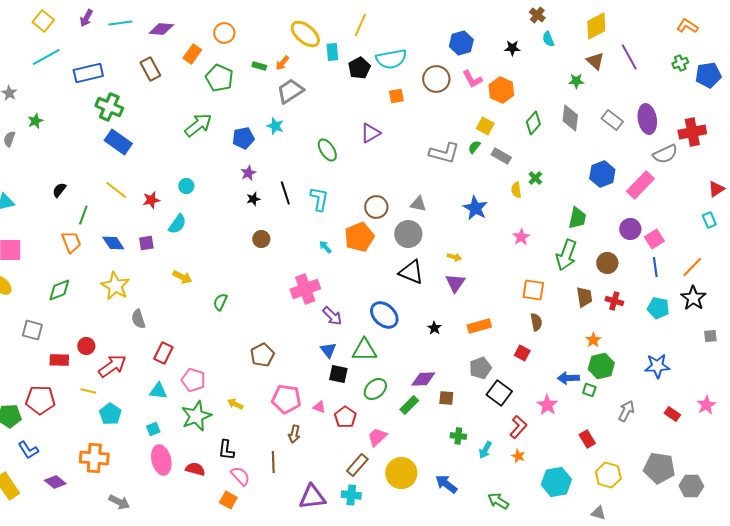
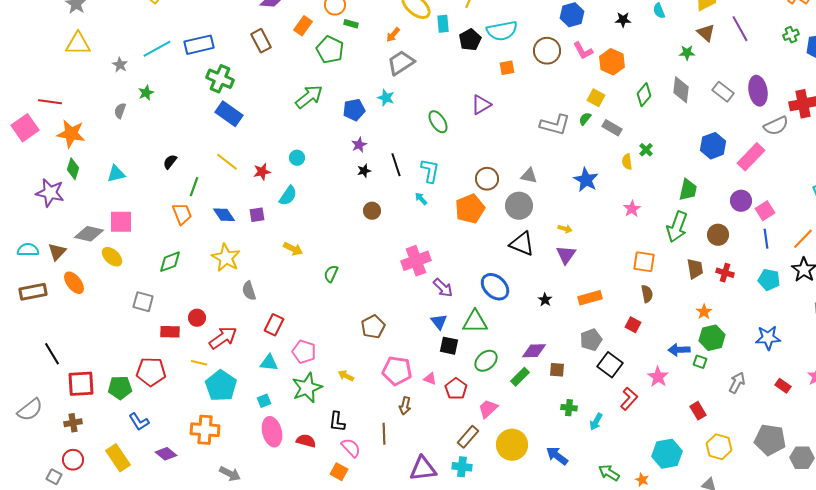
cyan line: (46, 57) -> (157, 49), moved
green rectangle: (259, 66) -> (351, 24), moved
cyan arrow: (325, 247) -> (421, 199), moved
cyan pentagon: (110, 414) -> (221, 386), size x1.4
orange star: (518, 456) -> (642, 480), moved

